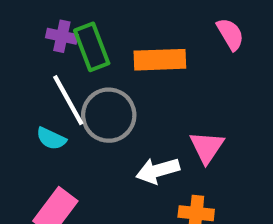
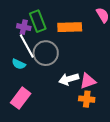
purple cross: (62, 36) -> (24, 27), moved
pink triangle: (207, 147) -> (88, 81), moved, turned 36

